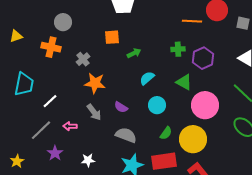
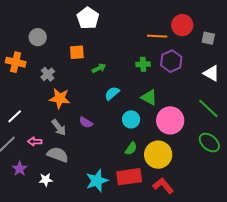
gray circle: (63, 22) -> (38, 37), moved
purple hexagon: (203, 58) -> (171, 61), moved
cyan circle: (157, 105) -> (131, 119), moved
gray semicircle: (126, 135) -> (58, 155), moved
white star: (88, 160) -> (46, 180), moved

